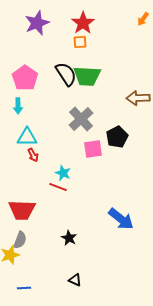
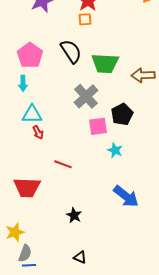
green trapezoid: (87, 76) -> (105, 63), moved
cyan star: (63, 173) -> (115, 150), moved
gray semicircle: (20, 240) -> (25, 253), moved

